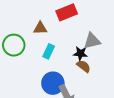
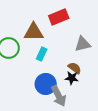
brown triangle: (40, 28) -> (34, 32), size x1.5
black star: (80, 54) -> (72, 78), moved

